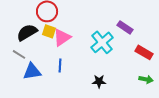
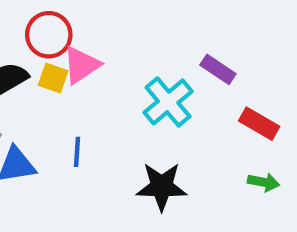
pink triangle: (62, 37) -> (81, 65), moved
black star: (99, 81) -> (162, 187), size x1.6

